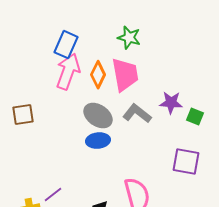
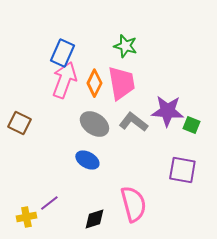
purple star: (171, 103) -> (167, 111), size x1.4
brown square: (23, 115) -> (19, 123), turned 35
blue ellipse: (98, 141) -> (87, 160), moved, turned 35

